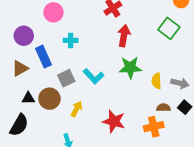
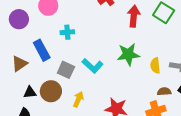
purple circle: (24, 36) -> (19, 19), moved
red arrow: (124, 36) -> (134, 16), moved
gray square: (66, 78) -> (66, 70), turned -36

